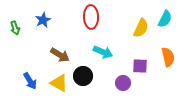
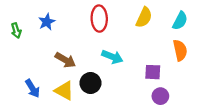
yellow semicircle: (141, 28) -> (144, 17), moved
orange semicircle: (168, 57) -> (180, 50), moved
purple circle: (123, 83) -> (160, 96), moved

